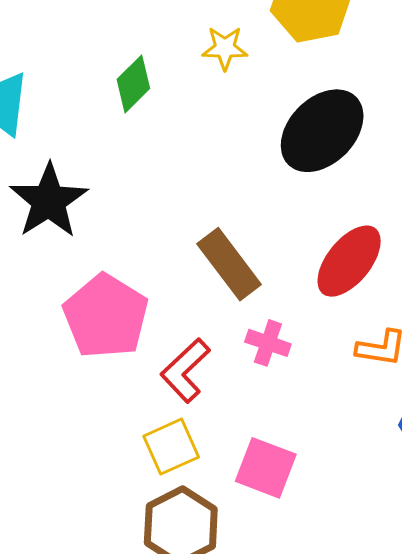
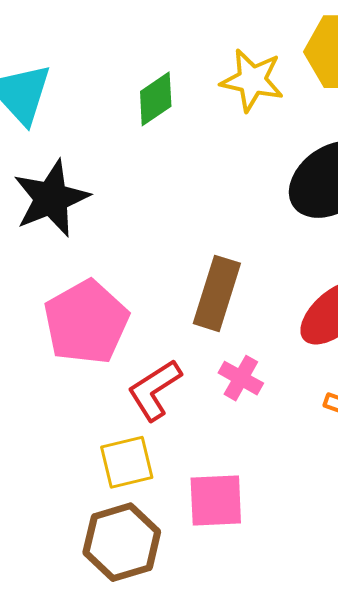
yellow star: (225, 48) -> (252, 80), size x1.4
brown rectangle: (229, 264) -> (217, 293), turned 44
pink square: (266, 468) -> (216, 500), turned -34

